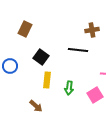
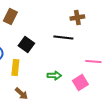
yellow rectangle: (47, 80) -> (15, 68), moved
green arrow: (69, 88) -> (54, 76), turned -96

